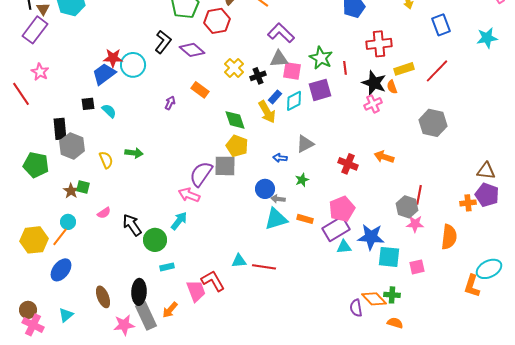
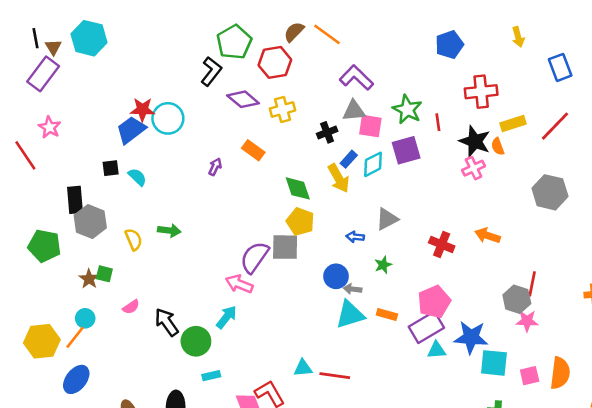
black L-shape: (163, 42) -> (211, 71), moved
yellow cross: (234, 68) -> (283, 110), moved, turned 30
orange semicircle: (449, 237) -> (560, 373), moved

